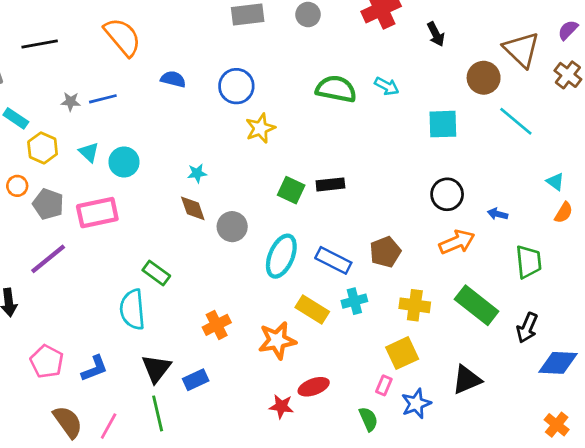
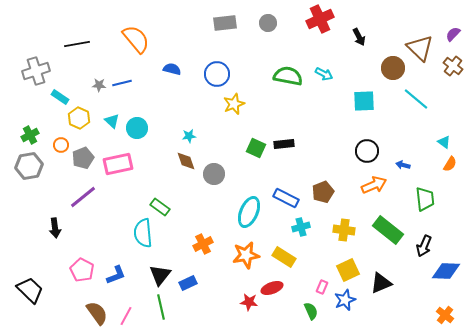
gray pentagon: (48, 204) -> (83, 158), turned 30
cyan ellipse: (281, 256) -> (249, 212), moved
yellow rectangle: (312, 309) -> (284, 257), moved
yellow square: (402, 353) -> (348, 270), moved

